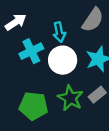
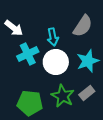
white arrow: (16, 22) -> (14, 28), turned 72

